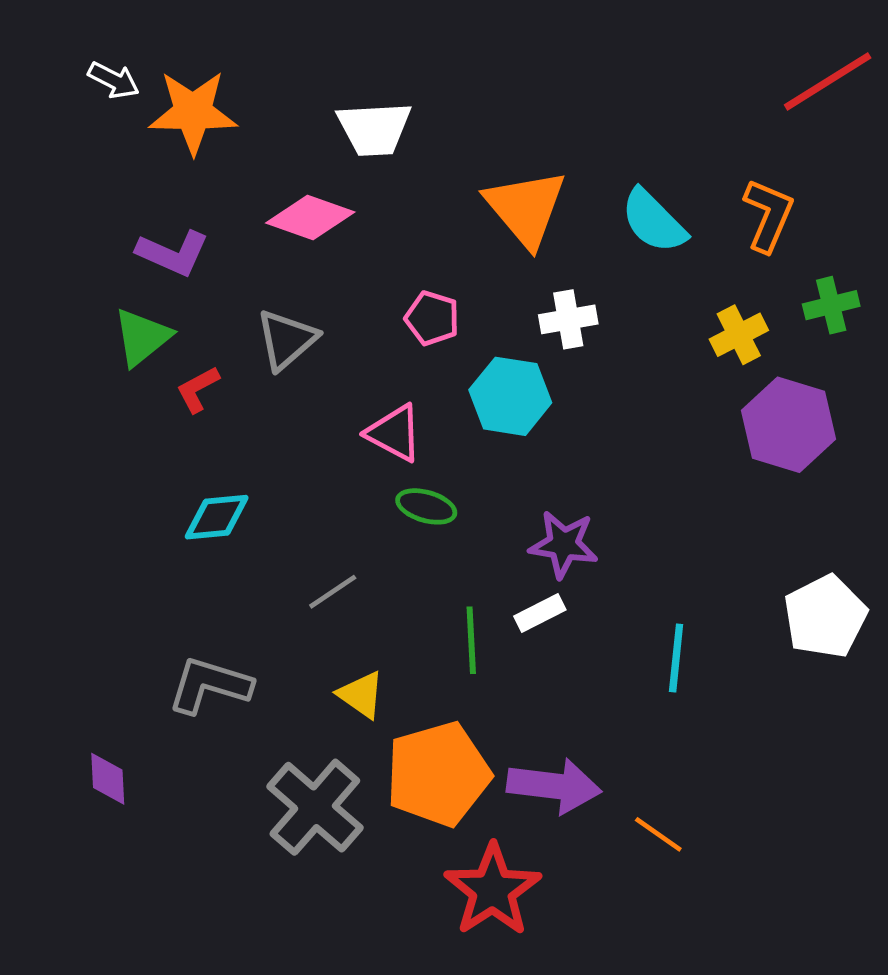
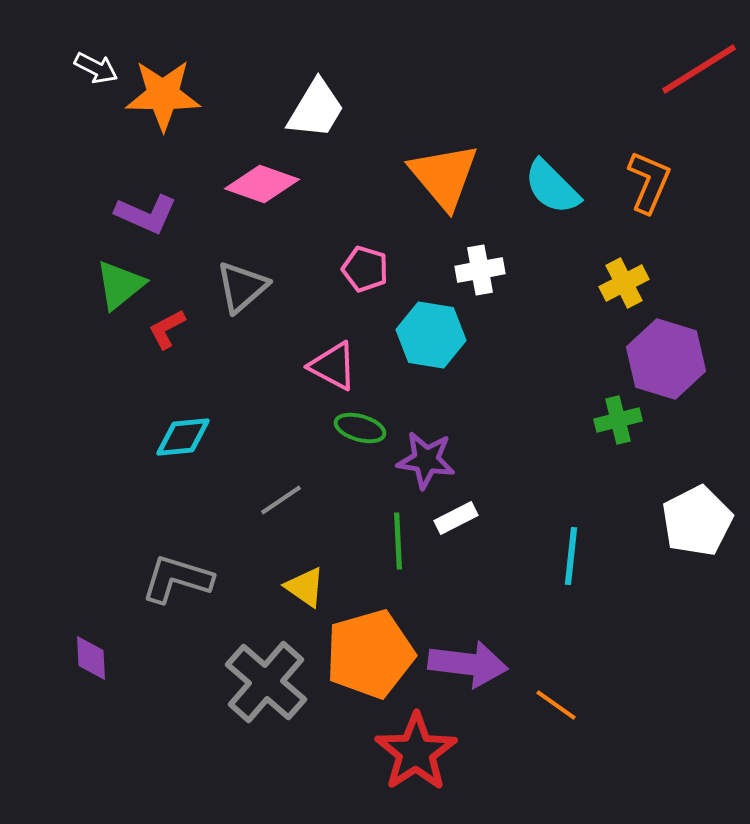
white trapezoid: (374, 129) -> (316, 109), turned -56
green cross: (831, 305) -> (618, 420), moved
purple star: (564, 544) -> (426, 460), moved

